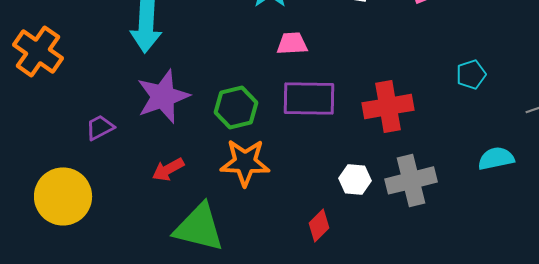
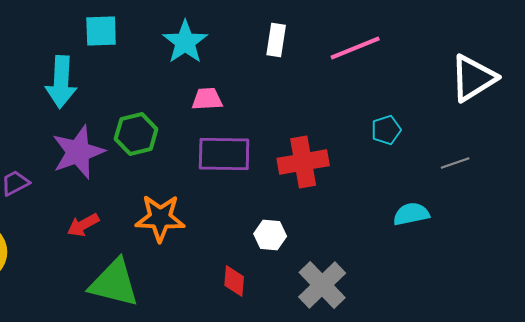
green hexagon: (236, 107) -> (136, 134), moved
gray cross: (411, 180) -> (322, 285), moved, turned -30
red diamond: (319, 225) -> (234, 281), turned -40

